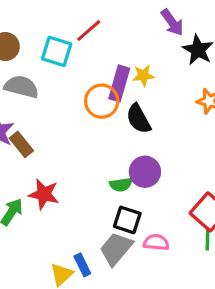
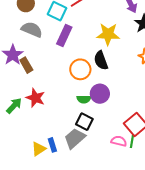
yellow star: (143, 75) -> (108, 34), size x1.6
purple rectangle: (119, 83) -> (64, 36), moved
orange circle: (102, 101) -> (80, 69), moved
pink semicircle: (156, 242) -> (119, 141), moved

